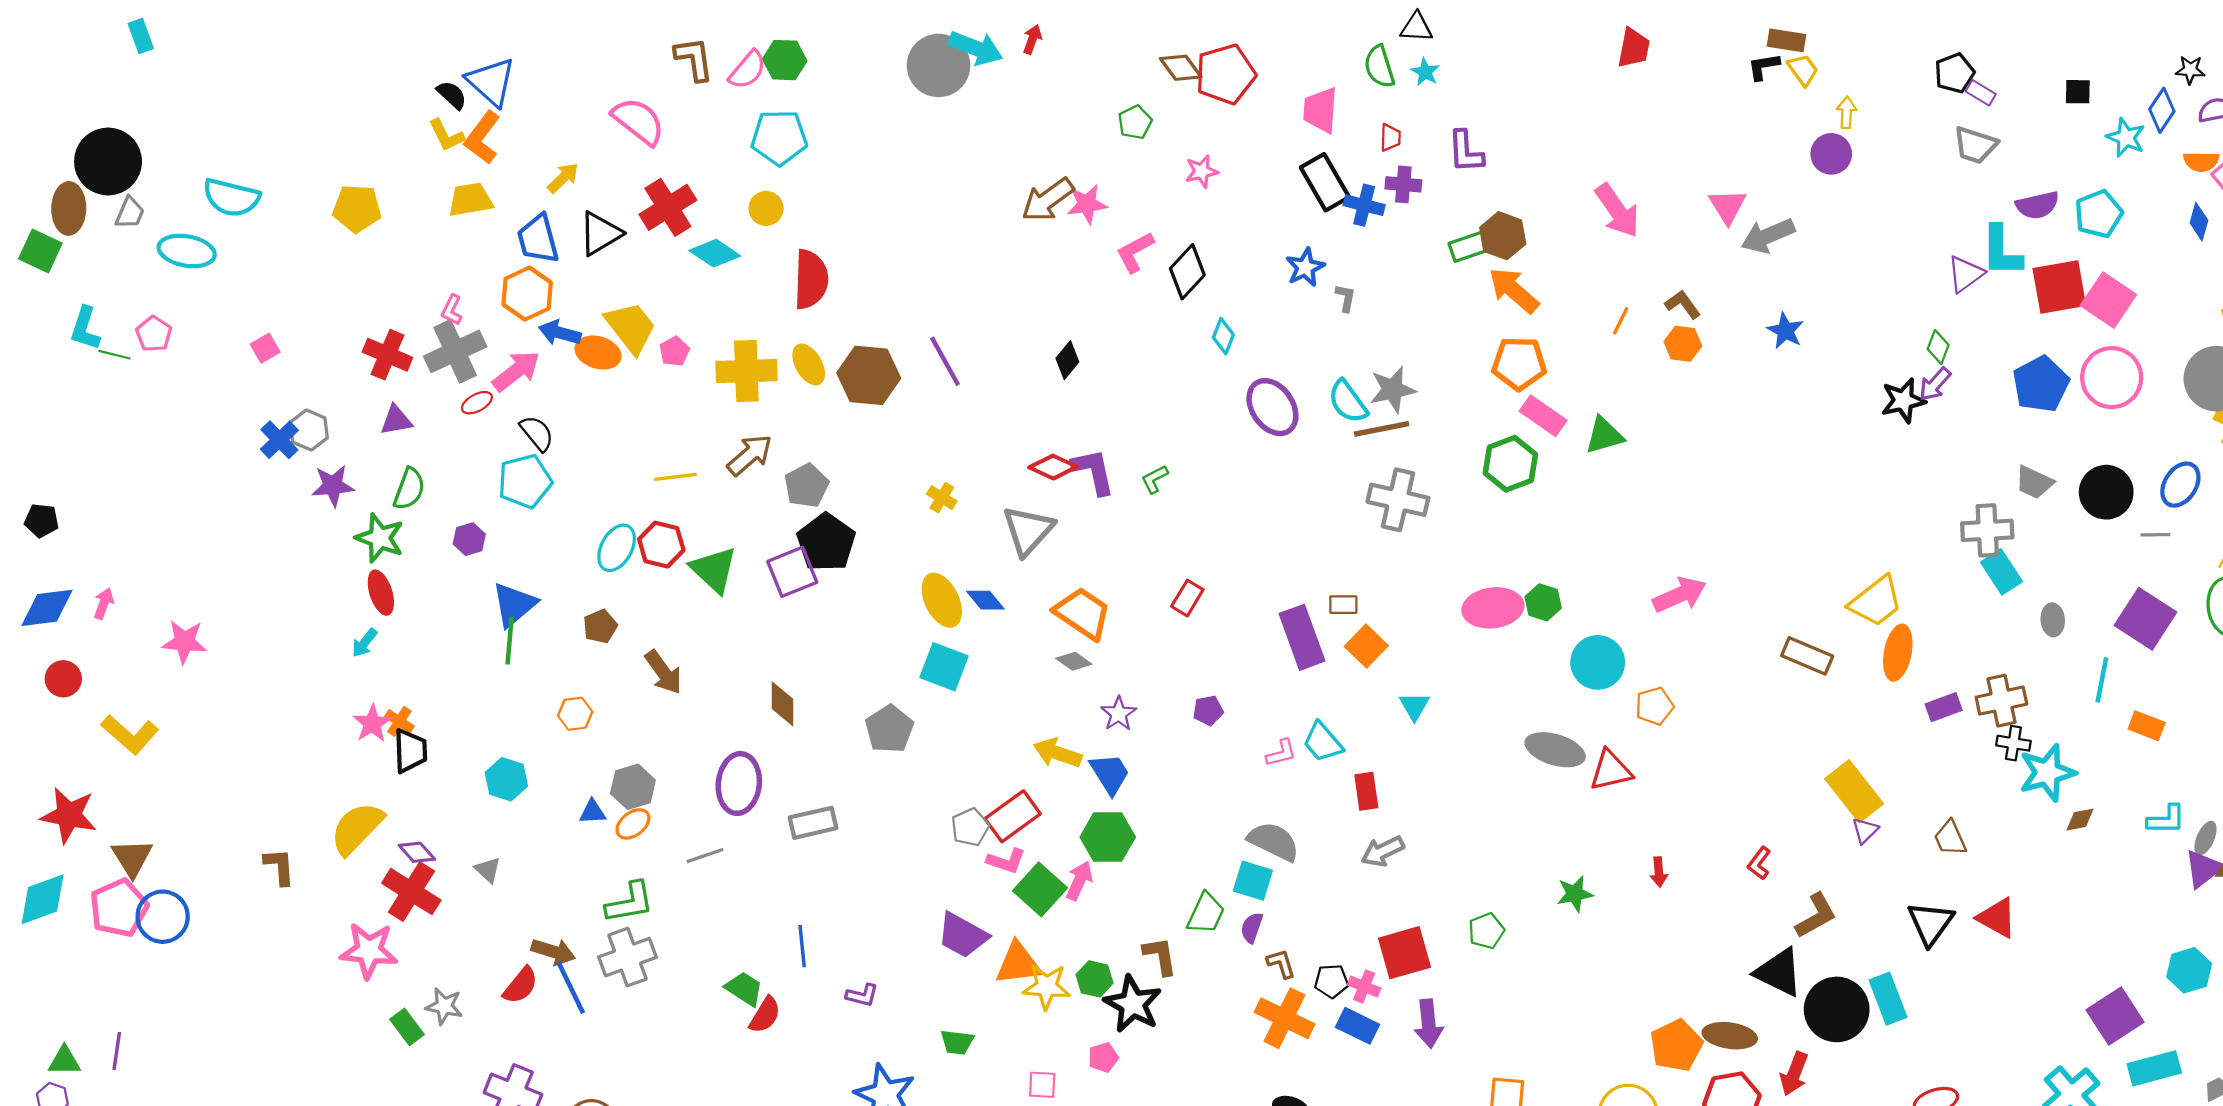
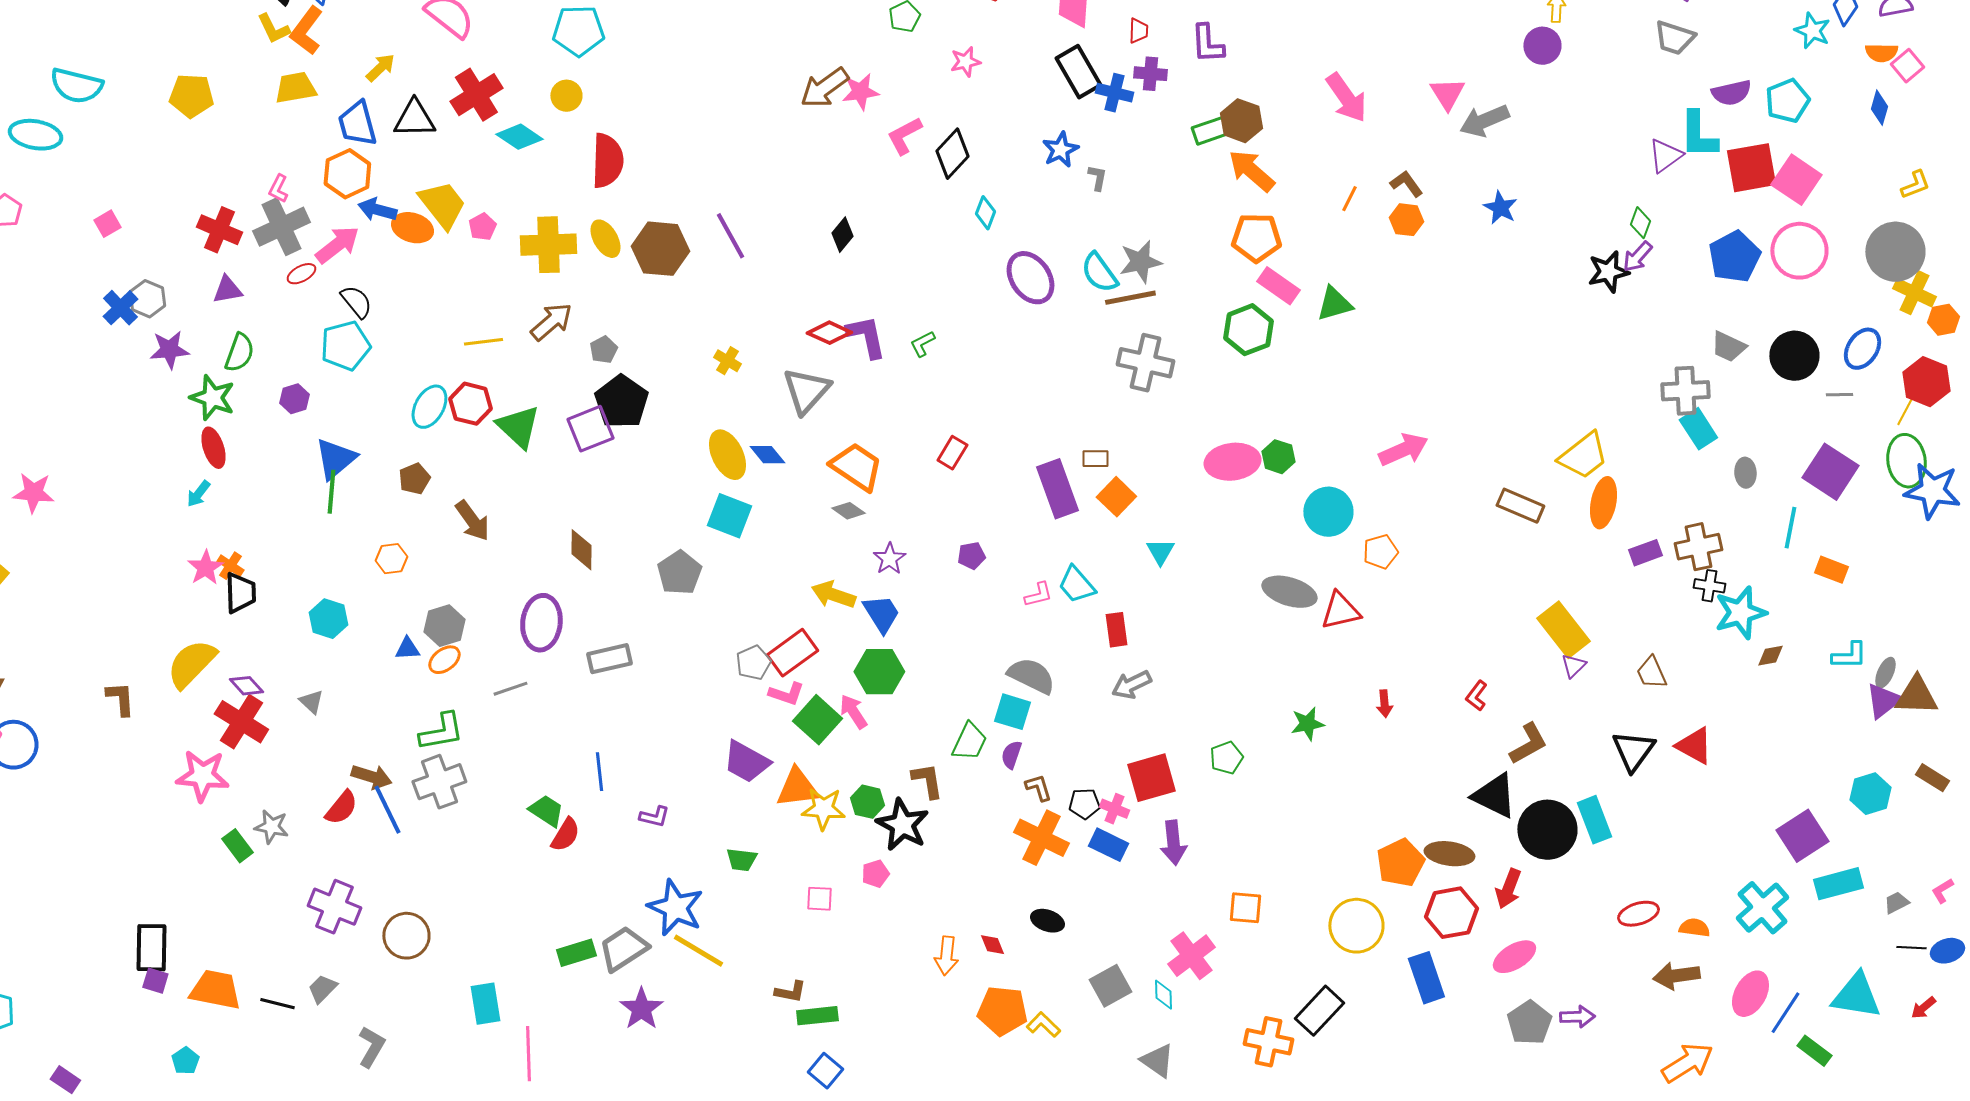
black triangle: (600, 234) -> (414, 119), turned 30
gray pentagon: (806, 486) -> (603, 350), size x0.7
pink arrow: (1079, 881) -> (853, 712), turned -57

